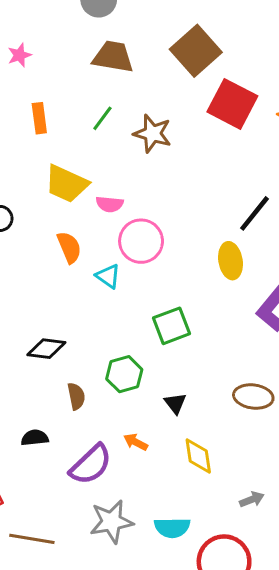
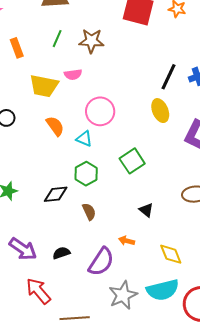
pink semicircle: (110, 204) -> (73, 74), moved
green hexagon: (124, 374) -> (86, 174), moved
brown semicircle: (76, 396) -> (89, 212), moved
yellow diamond: (198, 456) -> (171, 254), moved
cyan semicircle: (172, 528) -> (163, 290), size x1.4

